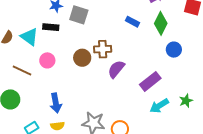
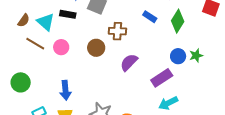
brown cross: (103, 49) -> (117, 31), moved
blue circle: (174, 50) -> (178, 56), moved
brown line: (22, 70) -> (35, 44), moved
green star: (186, 101) -> (196, 56), moved

